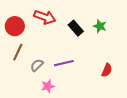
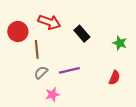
green star: (100, 26) -> (120, 43), moved
brown line: (18, 52) -> (37, 49), moved, turned -30

